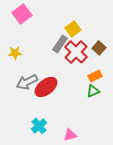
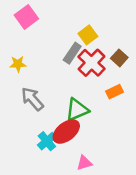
gray arrow: (27, 82) -> (32, 99), turned 75
red ellipse: (46, 87) -> (66, 132), moved
green triangle: (93, 91) -> (77, 110), moved, size x1.5
cyan cross: (39, 126) -> (47, 141), moved

